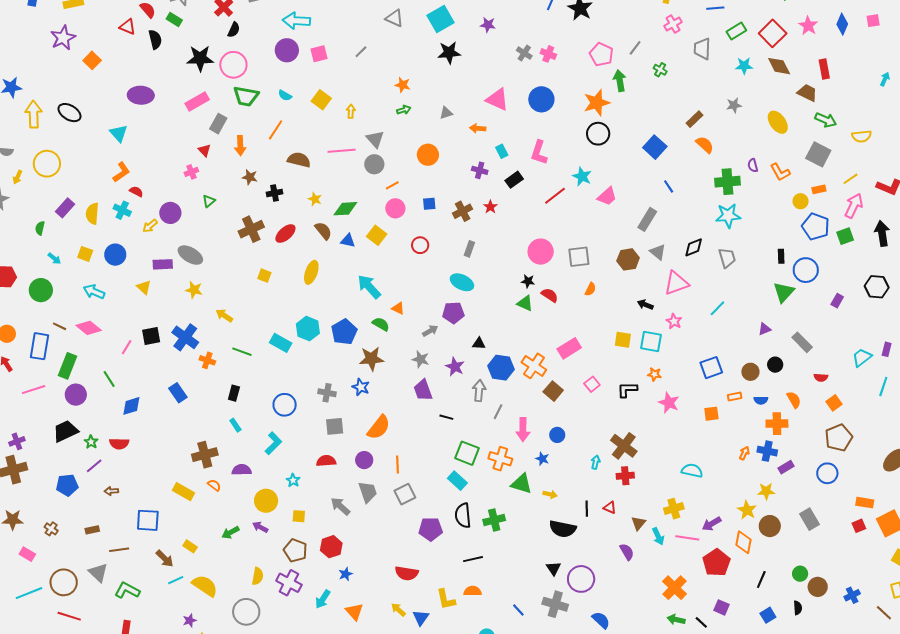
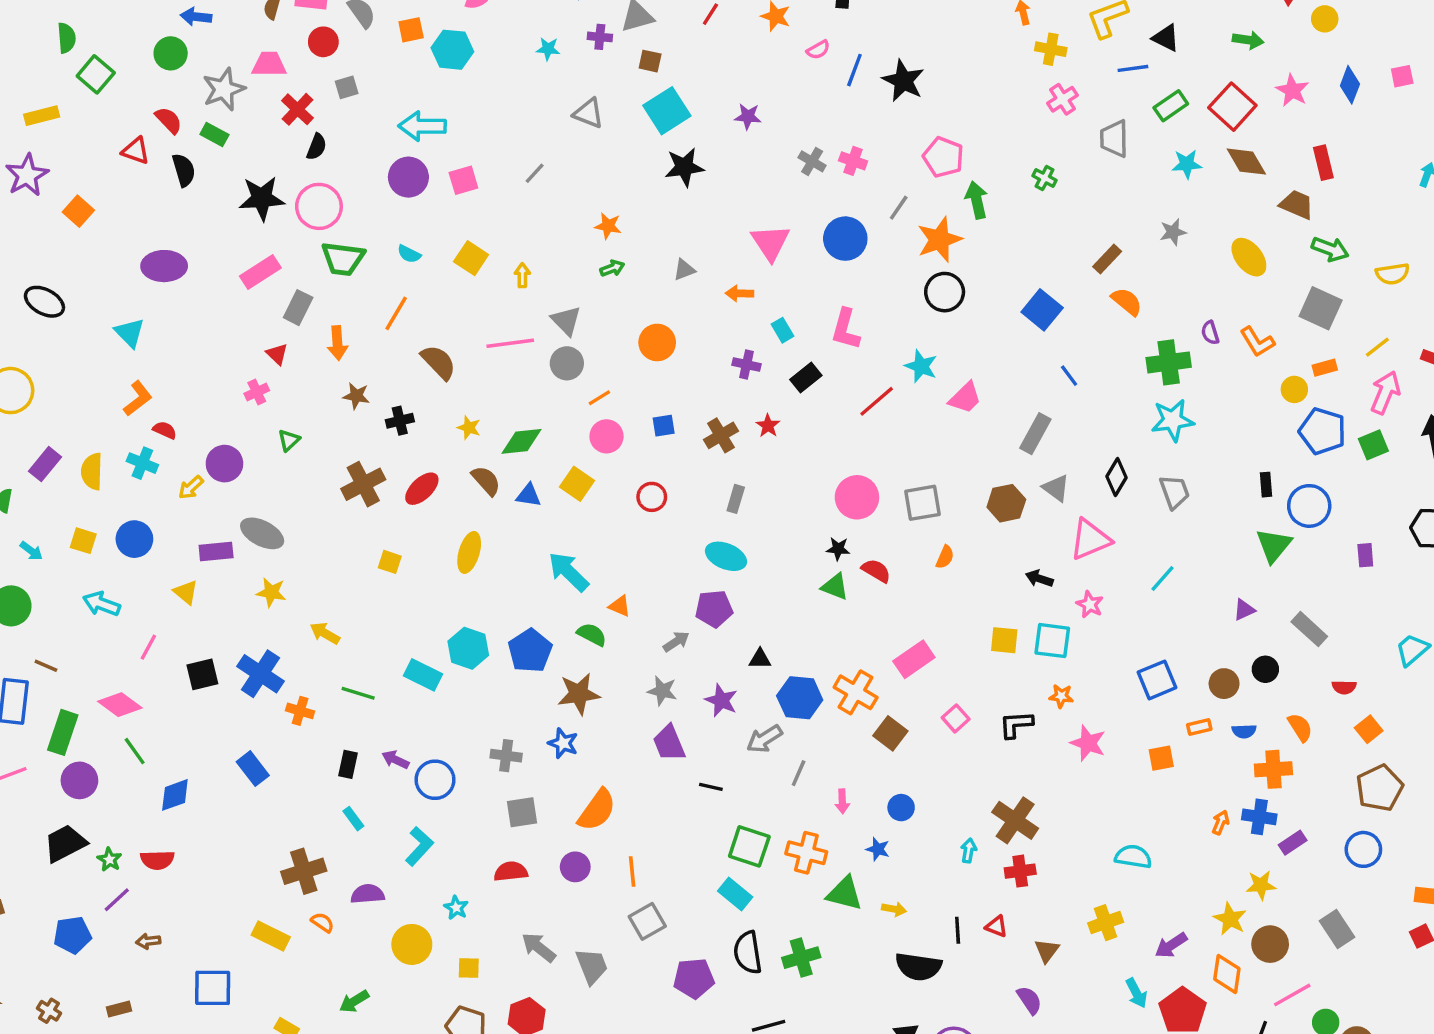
gray line: (635, 48) -> (899, 208), moved
pink triangle: (497, 99) -> (770, 242), turned 35
brown semicircle: (299, 160) -> (439, 362), turned 35
black diamond: (694, 247) -> (1117, 477), turned -35
purple rectangle: (837, 301) -> (1365, 555), turned -32
pink diamond: (89, 328) -> (120, 705), moved
pink line: (127, 347) -> (148, 647), moved
gray arrow: (479, 391) -> (764, 739), turned -125
pink arrow: (523, 430) -> (842, 801), size x0.6
gray trapezoid: (368, 492) -> (592, 966), moved
purple arrow: (260, 527) -> (395, 760), moved
cyan arrow: (658, 536) -> (1136, 993), moved
pink line: (687, 538) -> (1292, 995), moved, turned -35

